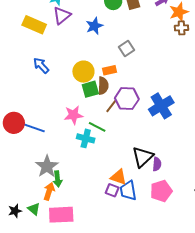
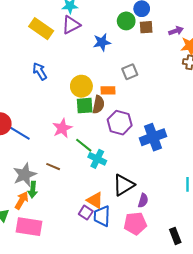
brown line: (111, 106) -> (53, 167), moved, turned 64
pink star: (74, 115) -> (62, 128), turned -30
cyan cross: (86, 138) -> (97, 159), moved
purple semicircle: (157, 164) -> (143, 201), moved

